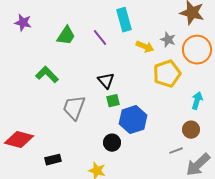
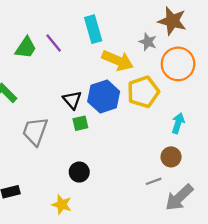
purple line: (100, 38) -> (54, 43), moved
gray star: (168, 40) -> (148, 42), moved
yellow arrow: (145, 47) -> (118, 60), size x1.5
blue hexagon: (133, 120) -> (104, 96), moved

